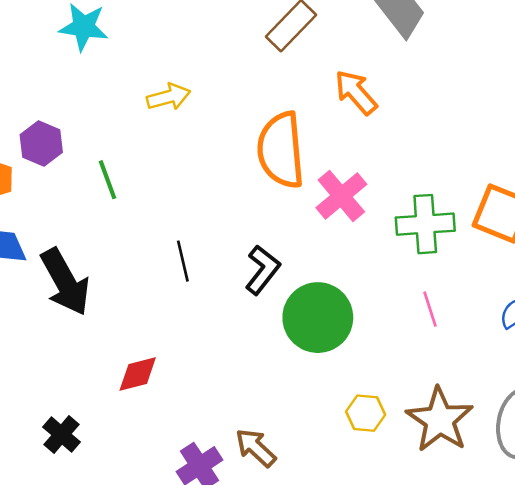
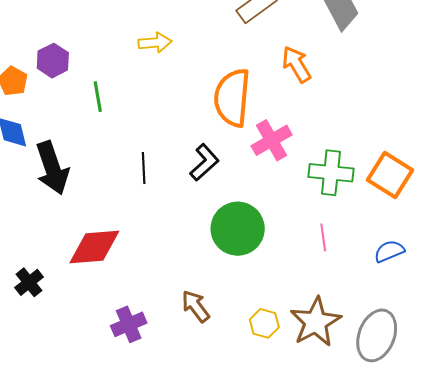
black L-shape: (262, 270) -> (204, 162), moved
red diamond: (138, 374) -> (94, 247), size x1.6
yellow hexagon: (366, 413) -> (264, 323), moved
brown arrow: (256, 448) -> (196, 306), moved

